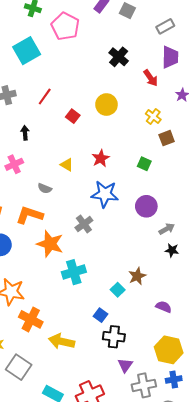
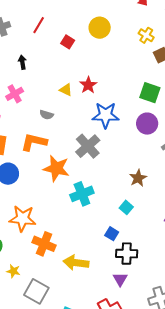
red star: (101, 158) -> (88, 85), moved
green square: (144, 164) -> (150, 93), moved, size x1.5
gray cross: (84, 224) -> (88, 146), size x1.4
brown star: (137, 276) -> (138, 178), moved
purple triangle: (125, 365) -> (120, 279), moved

